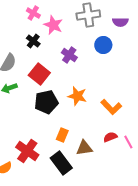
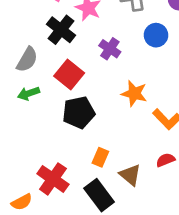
black cross: (33, 41) -> (61, 30), size x1.5
orange star: (77, 96) -> (134, 93), moved
brown triangle: (84, 148) -> (130, 175), turned 48

